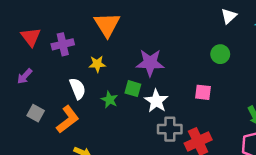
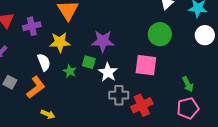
green circle: (220, 54) -> (160, 34), size x1.5
yellow star: (97, 64) -> (60, 42), size x1.5
pink square: (203, 92) -> (146, 65), size x1.6

